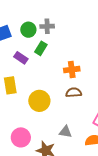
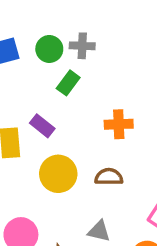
purple rectangle: (21, 58) -> (42, 126), moved
brown semicircle: (74, 92) -> (109, 177), moved

